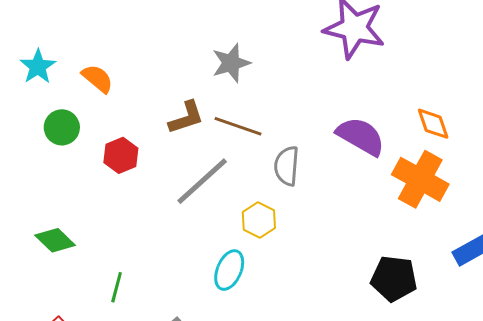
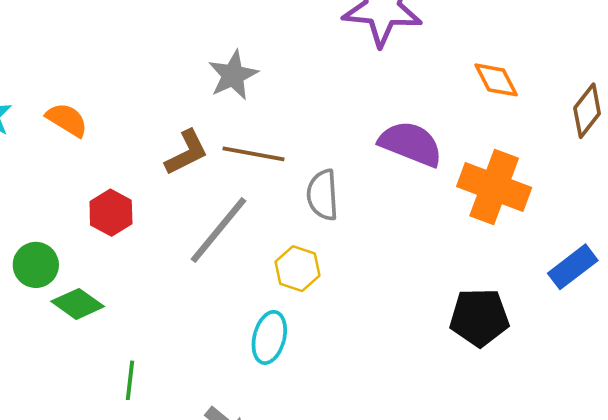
orange diamond: (433, 124) -> (496, 80), moved
green circle: (62, 127) -> (36, 265), moved
green diamond: (55, 240) -> (78, 304), moved

